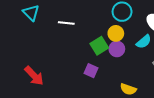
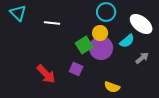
purple circle: (117, 49) -> (101, 48), size x1.5
red arrow: (34, 76) -> (46, 74), moved

